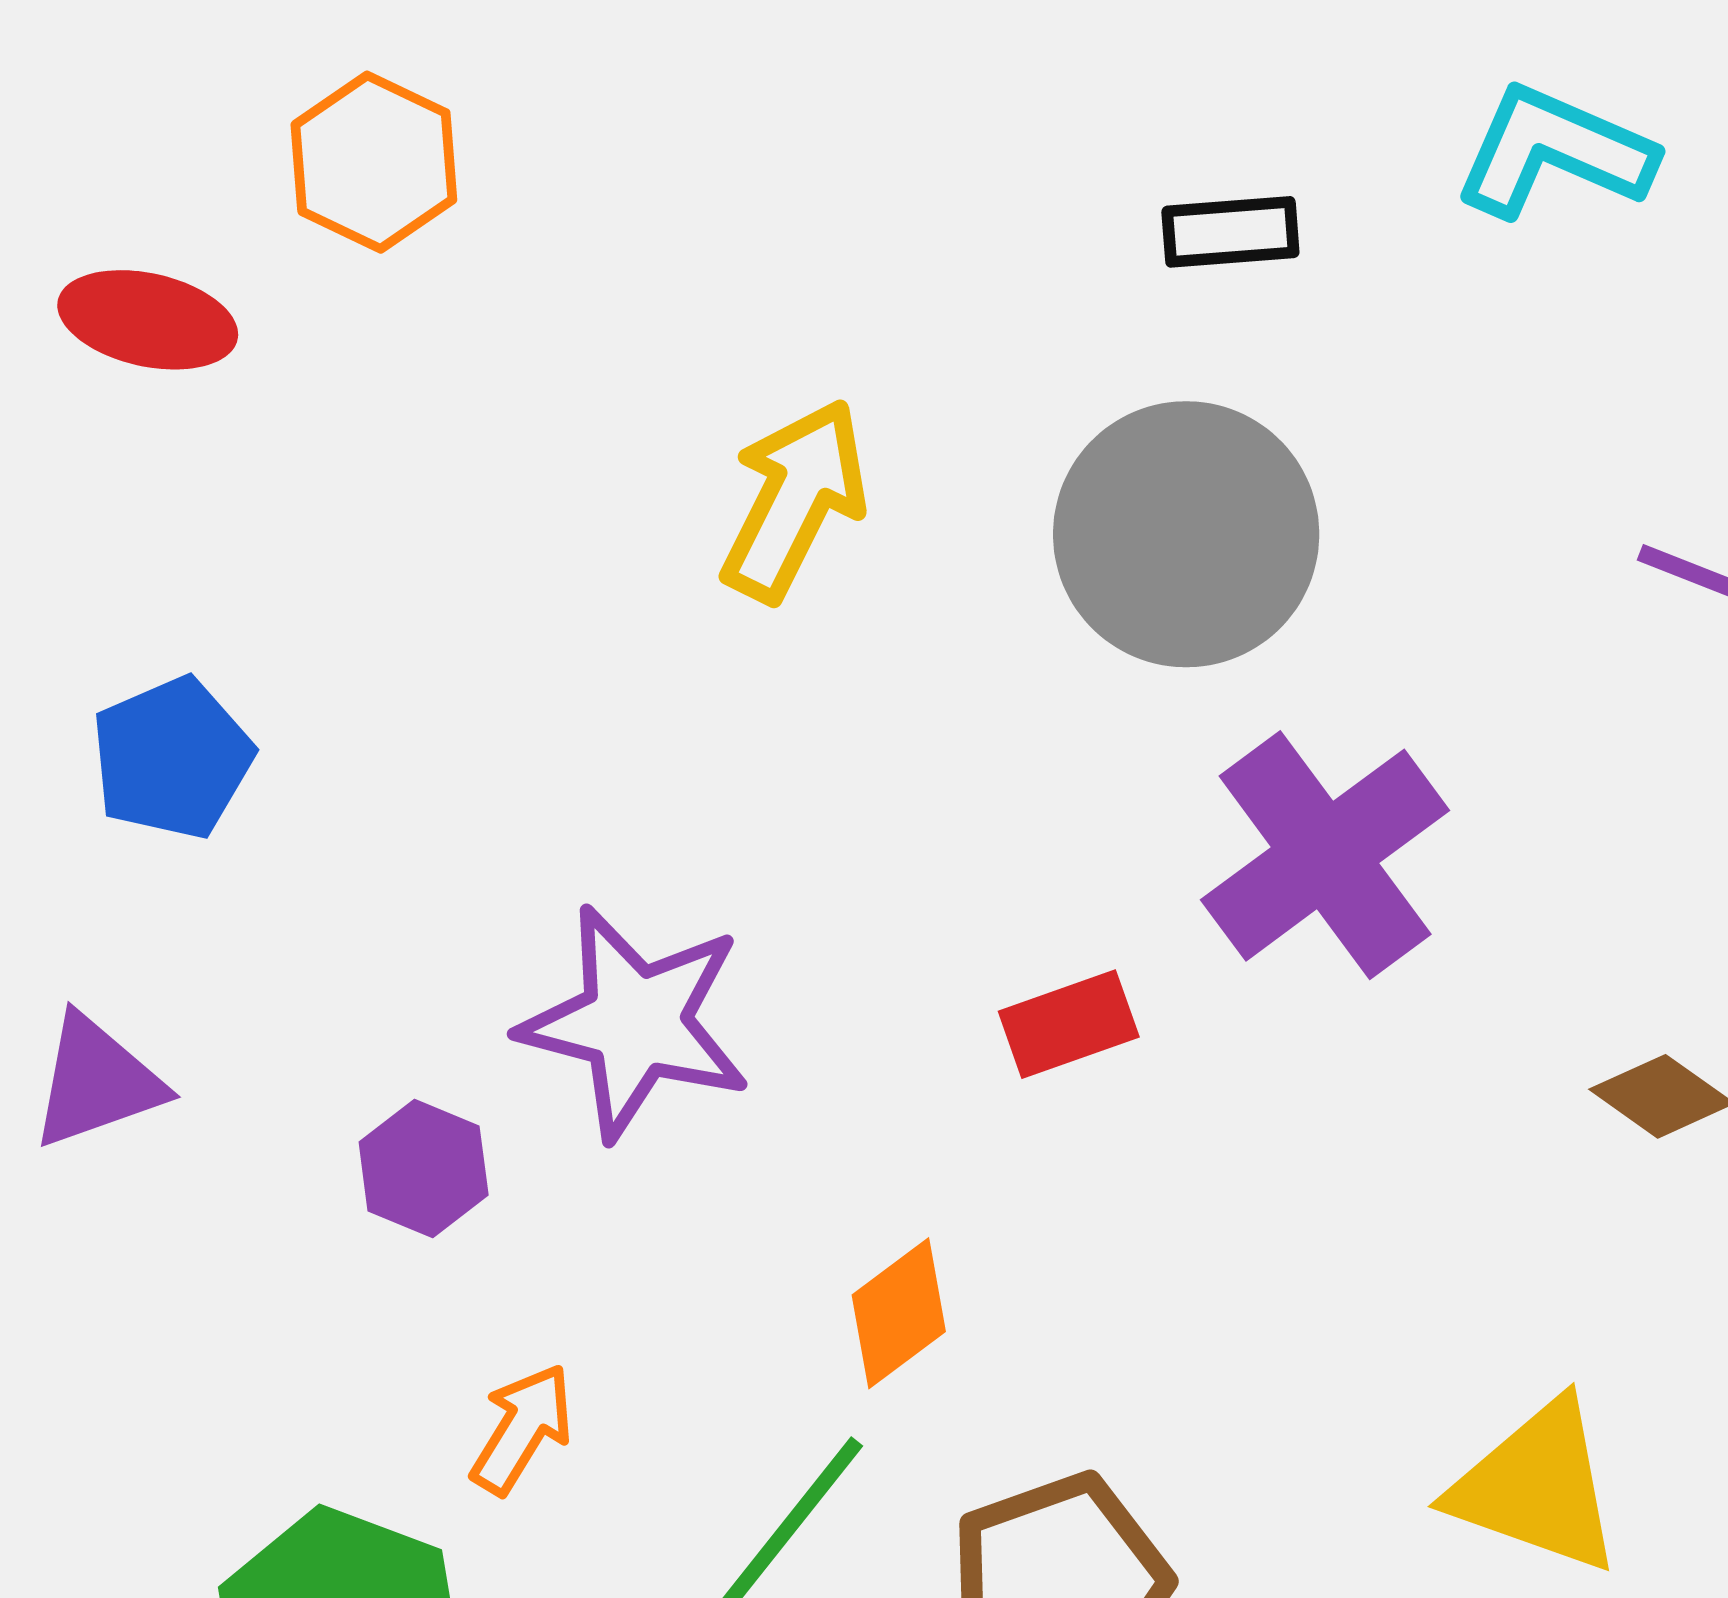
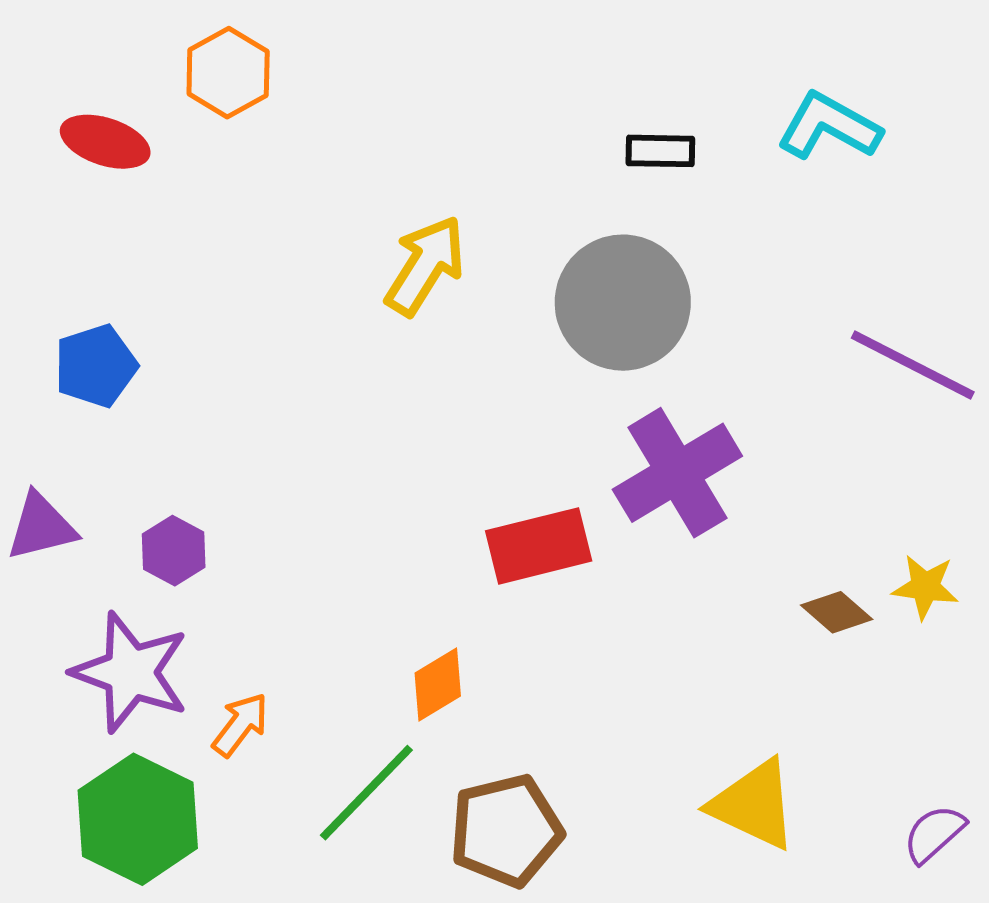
purple star: (635, 1022) -> (131, 672), moved
red rectangle: (1069, 1024) -> (539, 546), size x1.5
purple hexagon: (424, 1168) -> (174, 551), moved

